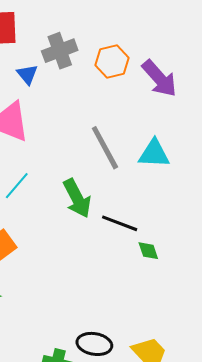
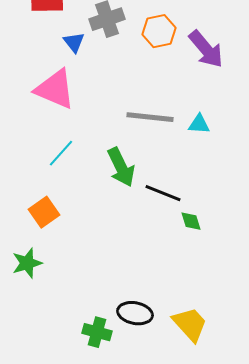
gray line: (105, 148) -> (150, 117), turned -57
cyan triangle: (154, 154) -> (199, 124), size x0.7

